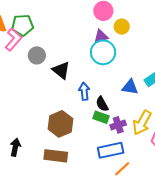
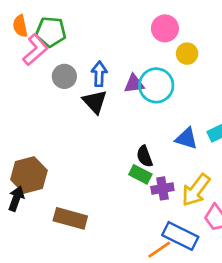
purple triangle: (101, 36) -> (134, 84), moved
blue arrow: (84, 91) -> (99, 74), moved
brown hexagon: (60, 124) -> (29, 175), moved
blue rectangle: (111, 150) -> (180, 236), moved, turned 30

